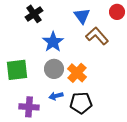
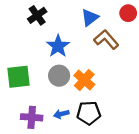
blue triangle: (82, 16) -> (90, 18), turned 30
blue arrow: (56, 96) -> (61, 114), moved

